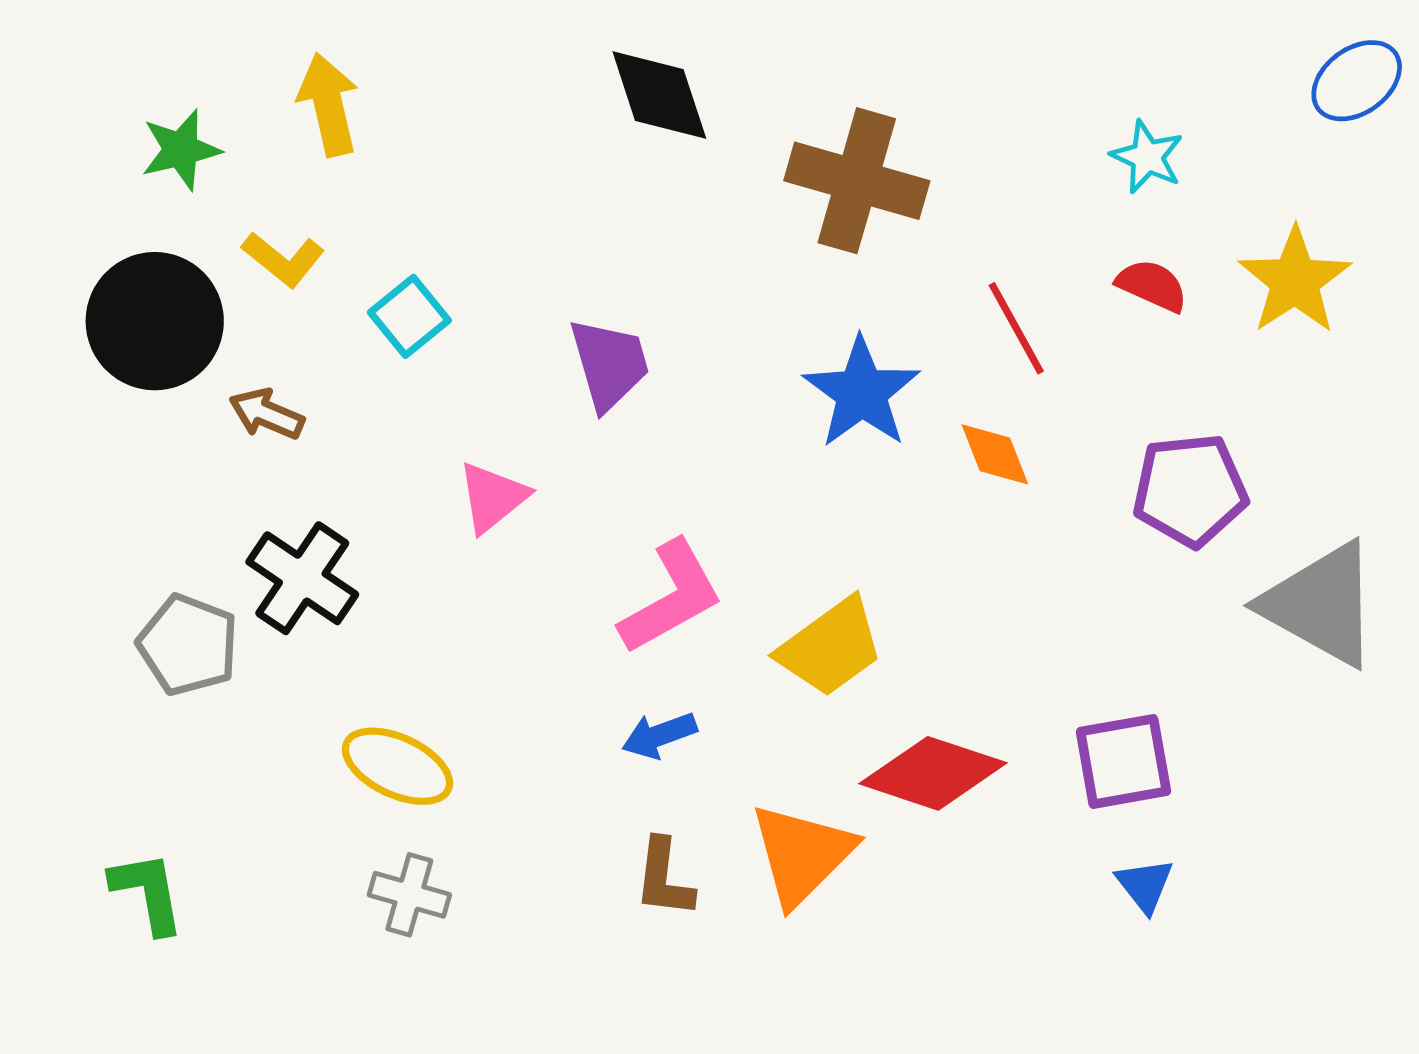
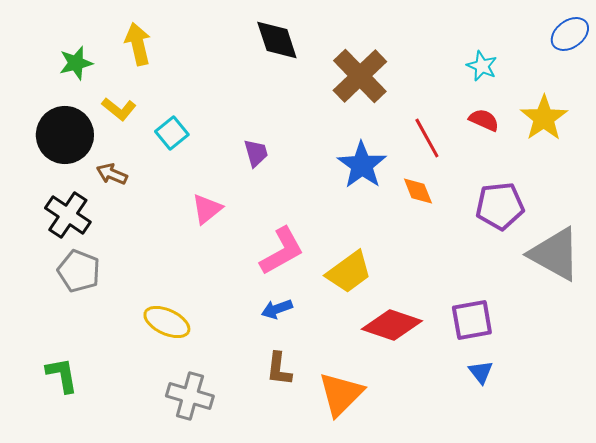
brown cross: (857, 181) -> (360, 76), turned 30
purple trapezoid: (609, 364) -> (256, 153), size x0.7
black cross: (302, 578) -> (68, 215), moved
orange triangle: (802, 854) -> (341, 394), moved
gray cross: (409, 895) -> (190, 396), moved, size x1.4

